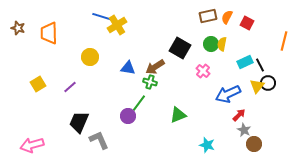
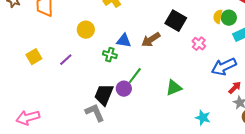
green circle: (211, 44) -> (229, 18), moved
green cross: (150, 82) -> (110, 55), moved
black trapezoid: (79, 122) -> (104, 95), moved

